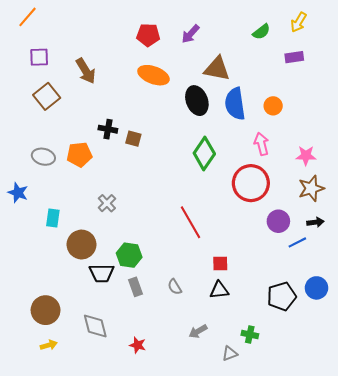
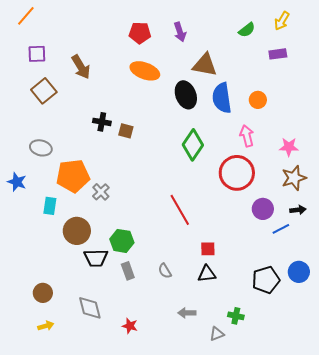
purple arrow: (191, 34) -> (180, 32), turned -60
orange pentagon: (79, 155) -> (73, 176), moved, size x1.4
brown circle: (46, 310) -> (43, 293), size x0.7
gray arrow: (198, 331) -> (187, 313), turned 30

